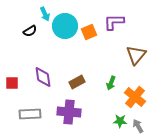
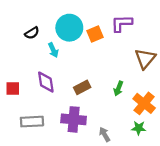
cyan arrow: (45, 14) -> (53, 50), moved
green star: (120, 121) -> (139, 128), moved
gray arrow: (138, 126) -> (105, 134), moved

